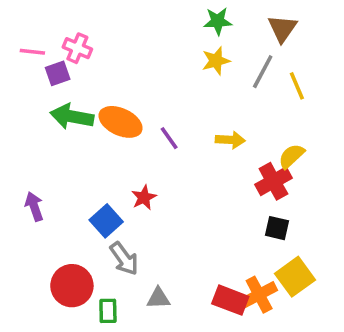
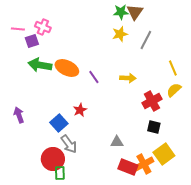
brown triangle: (282, 28) -> (135, 12), moved
yellow line: (297, 86) -> (173, 68), moved
yellow semicircle: (291, 156) -> (174, 90), moved
red circle: (72, 286) -> (53, 159), moved
gray triangle: (158, 298) -> (117, 142), moved

